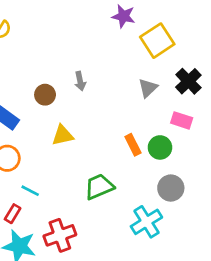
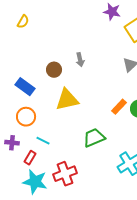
yellow triangle: (63, 135) -> (67, 100), size x1.4
orange rectangle: (133, 145) -> (119, 107), turned 70

